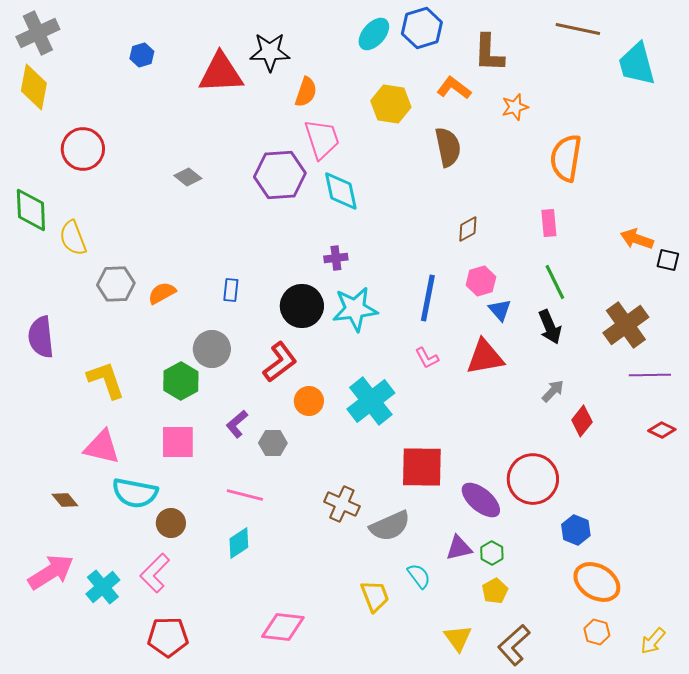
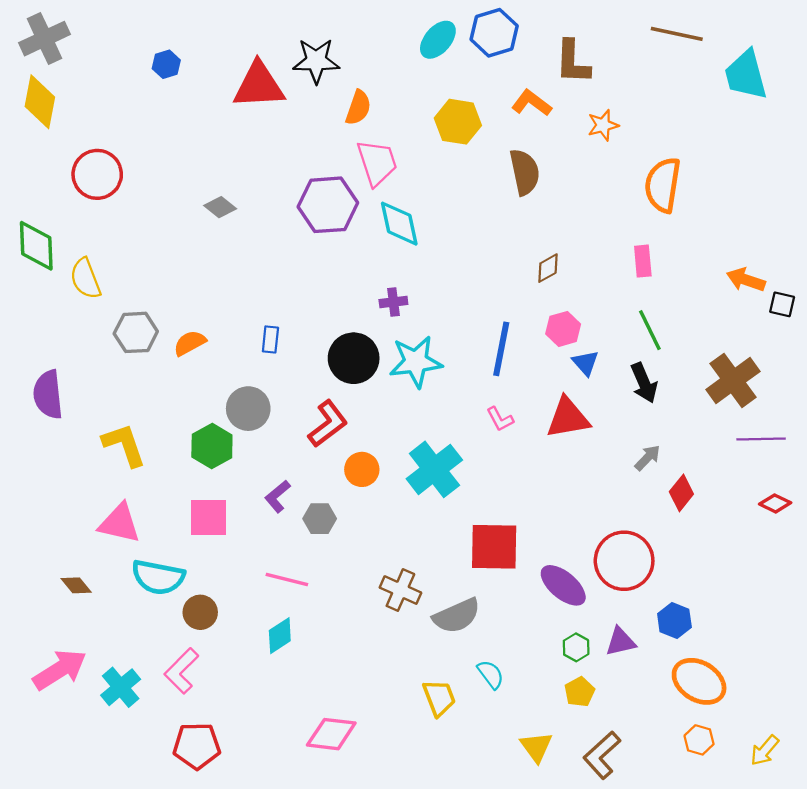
purple triangle: (459, 548) -> (621, 642), moved

